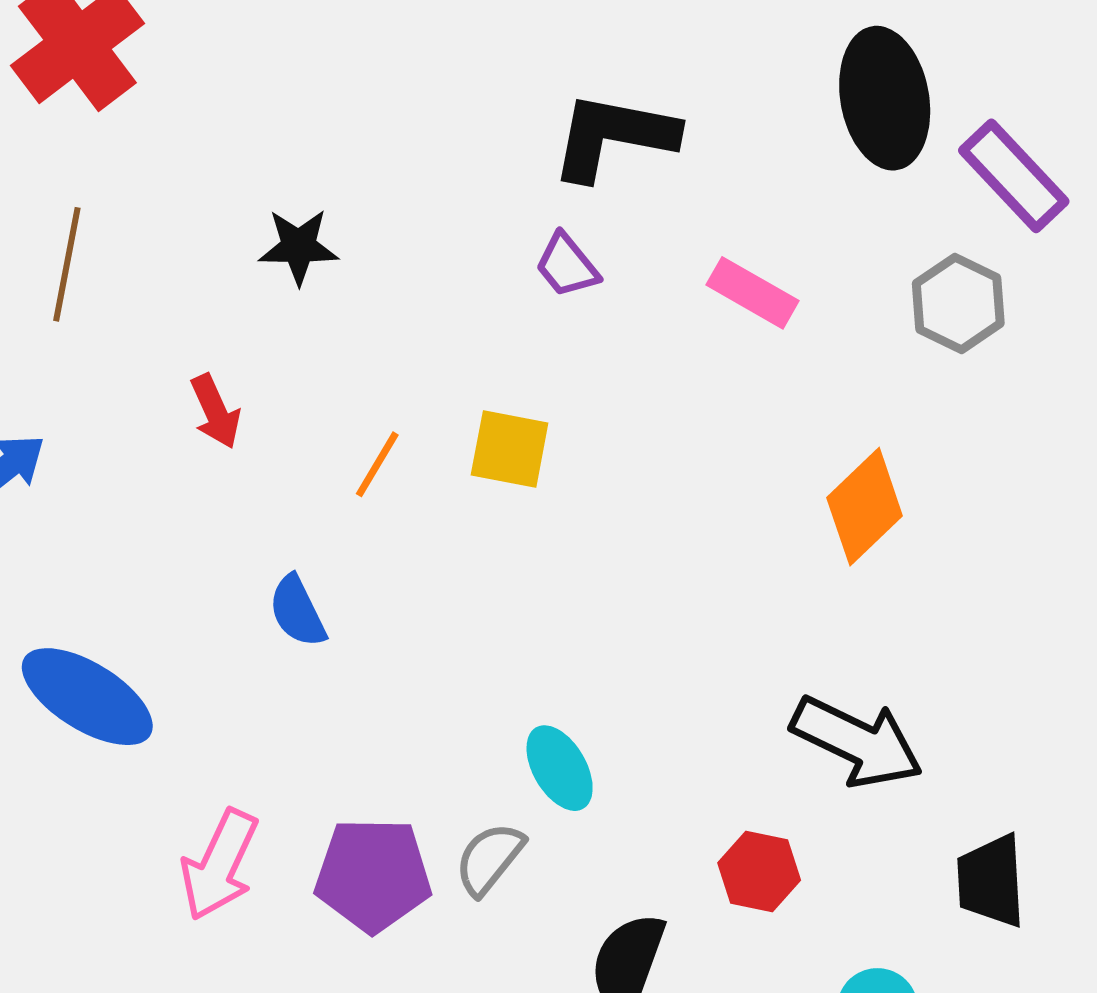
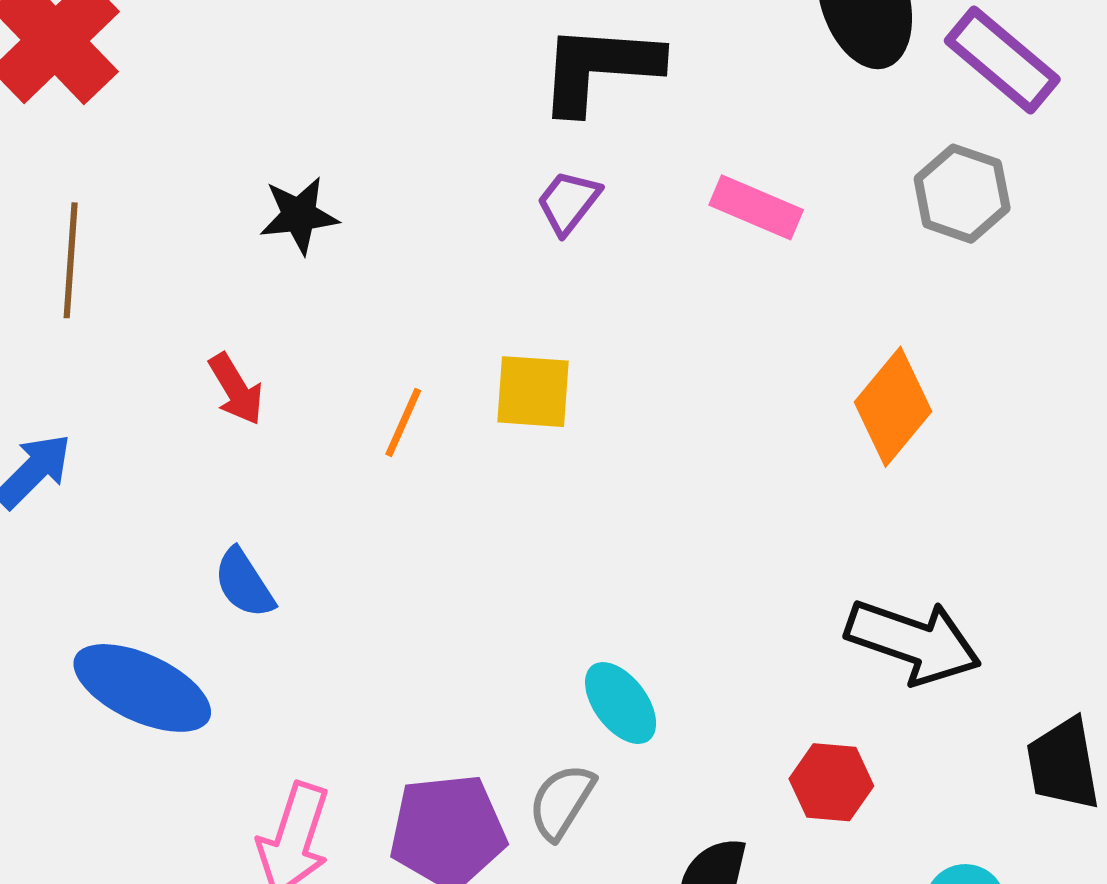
purple trapezoid: (567, 265) -> (568, 202), turned 84
blue semicircle: (297, 611) -> (244, 583), moved

